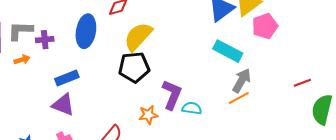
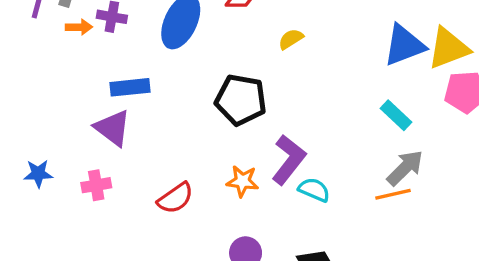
yellow semicircle: (138, 37) -> (291, 39), moved, size x0.5
cyan rectangle: (228, 51) -> (396, 115), size x0.7
orange arrow: (22, 60) -> (79, 27), moved

